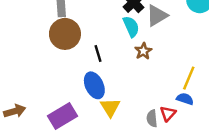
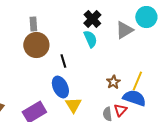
gray triangle: (157, 16) -> (124, 30), moved
brown star: (143, 51) -> (113, 82), moved
blue semicircle: (185, 99) -> (134, 98), size x1.6

